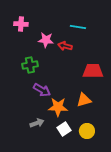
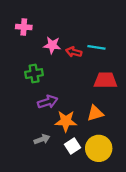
cyan line: (78, 27) -> (96, 47), moved
purple arrow: (42, 90) -> (48, 102), turned -48
yellow circle: (87, 131) -> (99, 148), size x1.5

